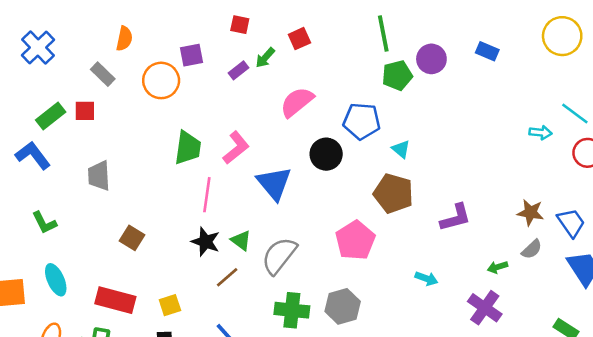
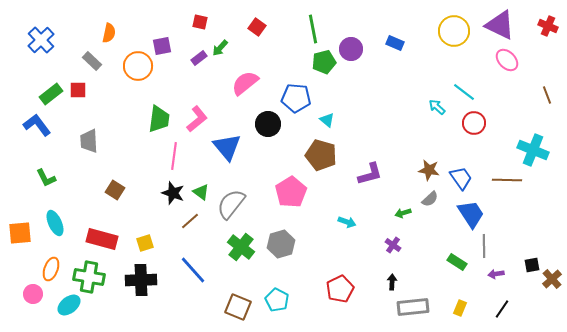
red square: (299, 39) -> (257, 27), moved, turned -30
cyan arrow: (541, 133) -> (437, 107), turned -144
purple cross: (485, 308) -> (393, 245), size x0.6
green cross: (292, 310) -> (241, 247), turned 32

